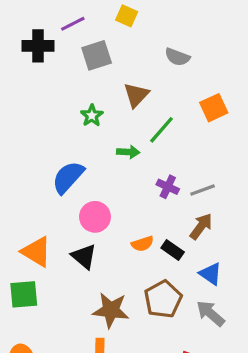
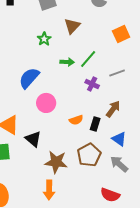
green line: (161, 130) -> (88, 59), moved
gray line: (203, 190) -> (117, 73), moved
black rectangle: (173, 250) -> (95, 124), turned 72
black triangle: (84, 256) -> (33, 139), moved

